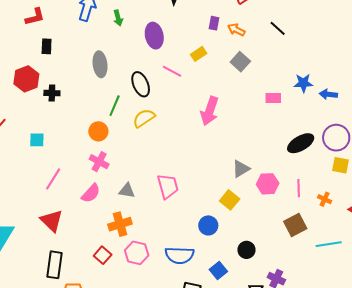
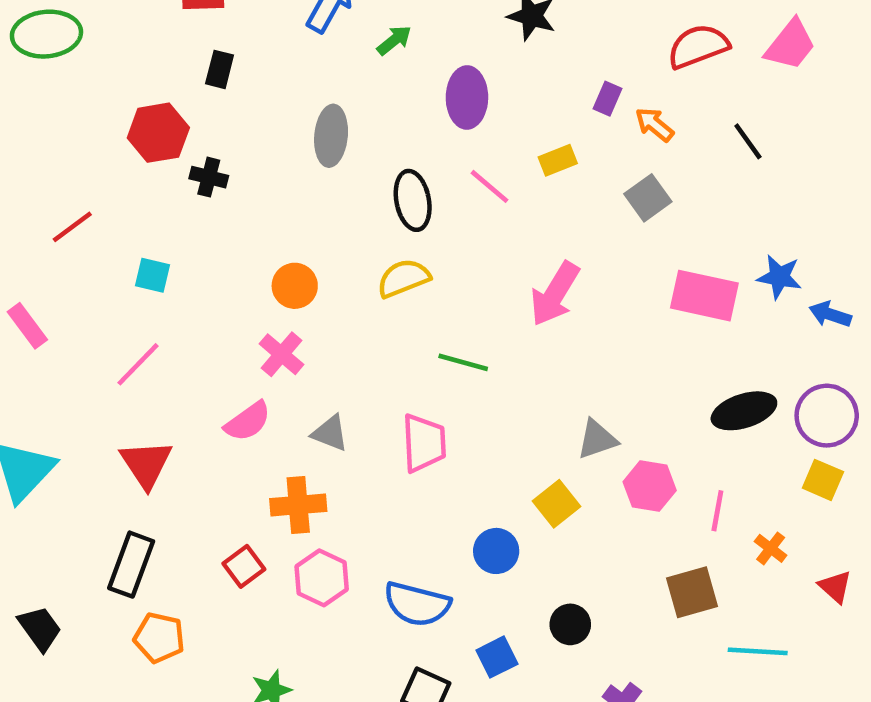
green arrow: (118, 18) -> (394, 40), turned -126
pink rectangle: (273, 98) -> (704, 296), size x1.8
green line: (115, 106) -> (463, 362), moved, turned 70
pink line: (53, 179) -> (138, 364), moved

